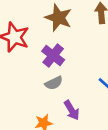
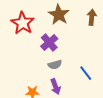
gray semicircle: (54, 83) -> (55, 65), moved

